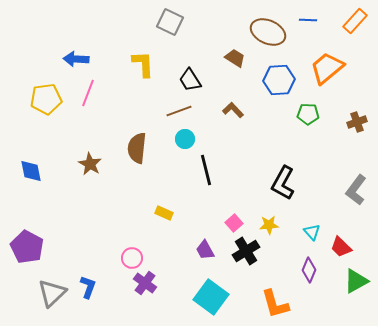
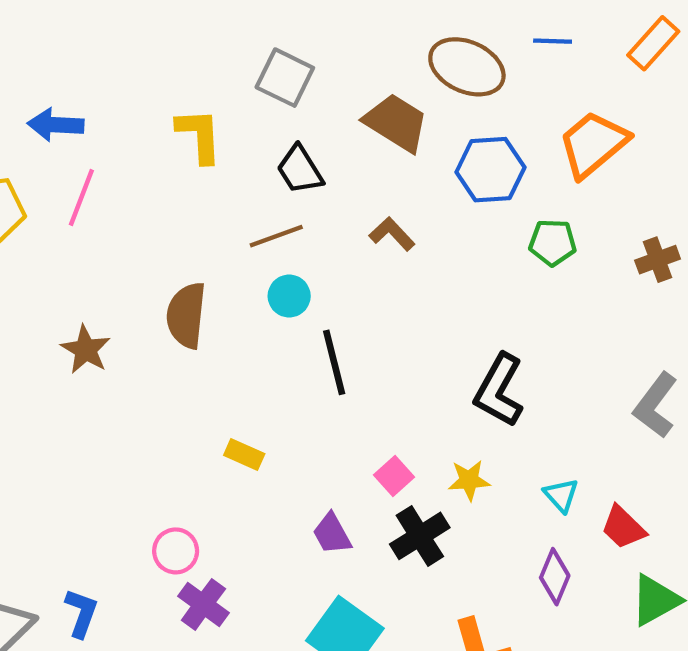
gray square: (170, 22) -> (285, 78), moved
brown trapezoid: (235, 58) -> (396, 123), size x1.5

